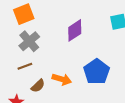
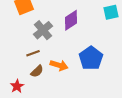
gray cross: (29, 41) -> (43, 30), moved
brown line: (25, 66) -> (33, 53), moved

